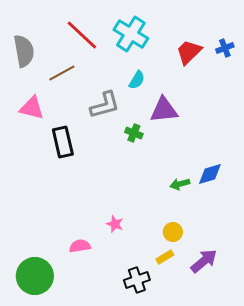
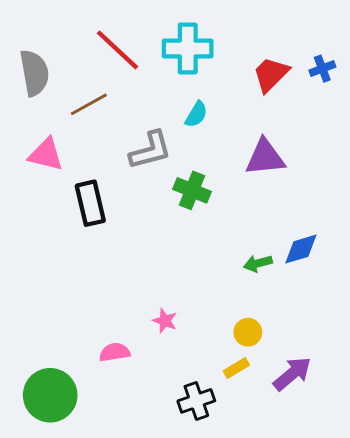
cyan cross: (131, 34) -> (188, 49), turned -32
purple triangle: (164, 110) -> (265, 157), moved
green cross: (134, 133) -> (192, 190), size x1.4

